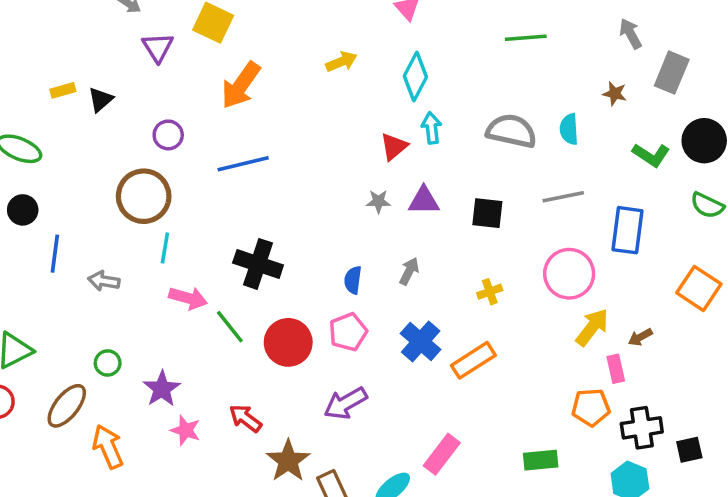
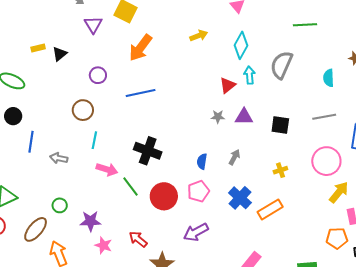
gray semicircle: (511, 131) -> (281, 65), moved, turned -80
brown circle: (144, 196) -> (83, 110), size x0.7
purple star: (162, 389) -> (90, 221), turned 30

